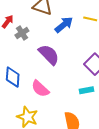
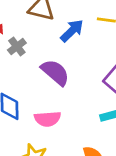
pink semicircle: (40, 89) -> (48, 119), turned -42

